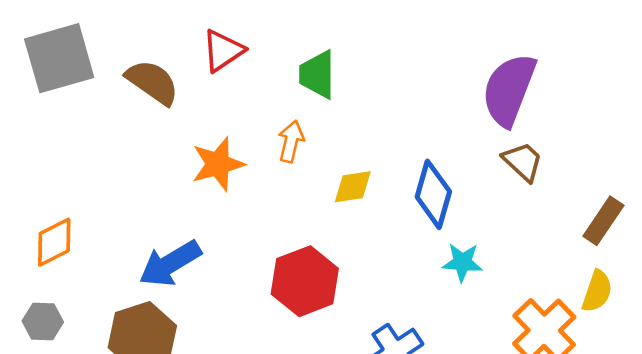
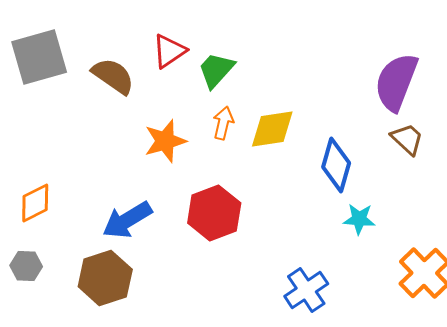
green trapezoid: (317, 75) -> (216, 70), moved, turned 42
yellow diamond: (353, 187) -> (272, 129), moved, size x1.4
red hexagon: (305, 281) -> (214, 213), moved

